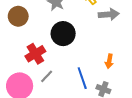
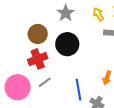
brown circle: (18, 16) -> (38, 34), moved

